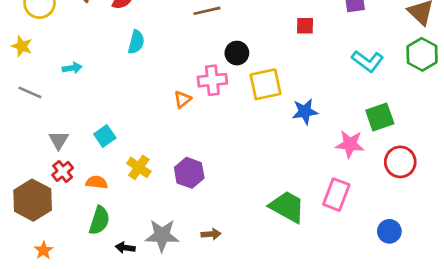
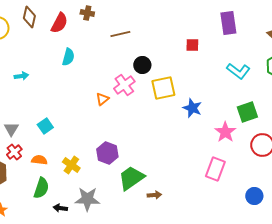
pink cross: (212, 80) -> (124, 85), turned -30
blue star: (305, 112) -> (192, 108), turned 30
pink star: (350, 144) -> (225, 132), turned 30
yellow cross: (139, 167) -> (71, 165), moved
green trapezoid: (287, 207) -> (131, 178), moved, turned -64
brown arrow: (211, 234) -> (154, 195), moved

